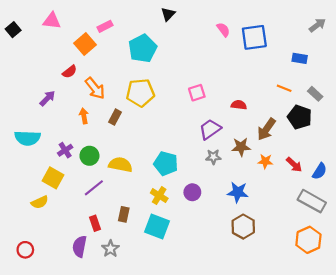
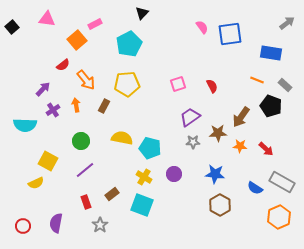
black triangle: (168, 14) -> (142, 13), moved
blue rectangle: (300, 58) -> (271, 53), size x1.5
red semicircle: (239, 105) -> (212, 86), moved, turned 56
purple cross: (65, 150) -> (53, 110), moved
yellow semicircle: (120, 165) -> (122, 138), moved
blue semicircle: (320, 171) -> (255, 188), moved, turned 91
brown rectangle: (124, 214) -> (112, 194), turned 40
purple semicircle: (80, 246) -> (56, 223), moved

